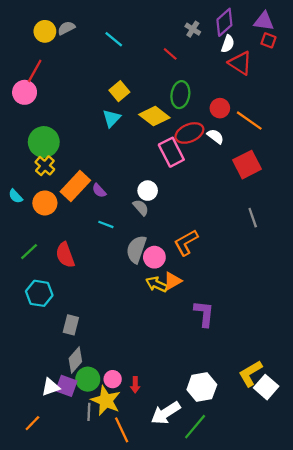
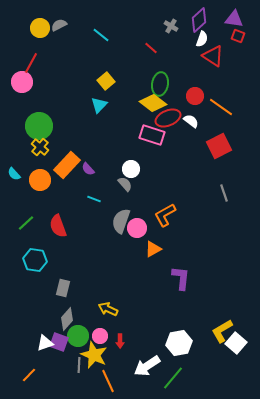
yellow diamond: (154, 116) -> (153, 103), moved
pink rectangle: (171, 152) -> (152, 135), turned -45
yellow arrow: (157, 284) -> (108, 309), moved

